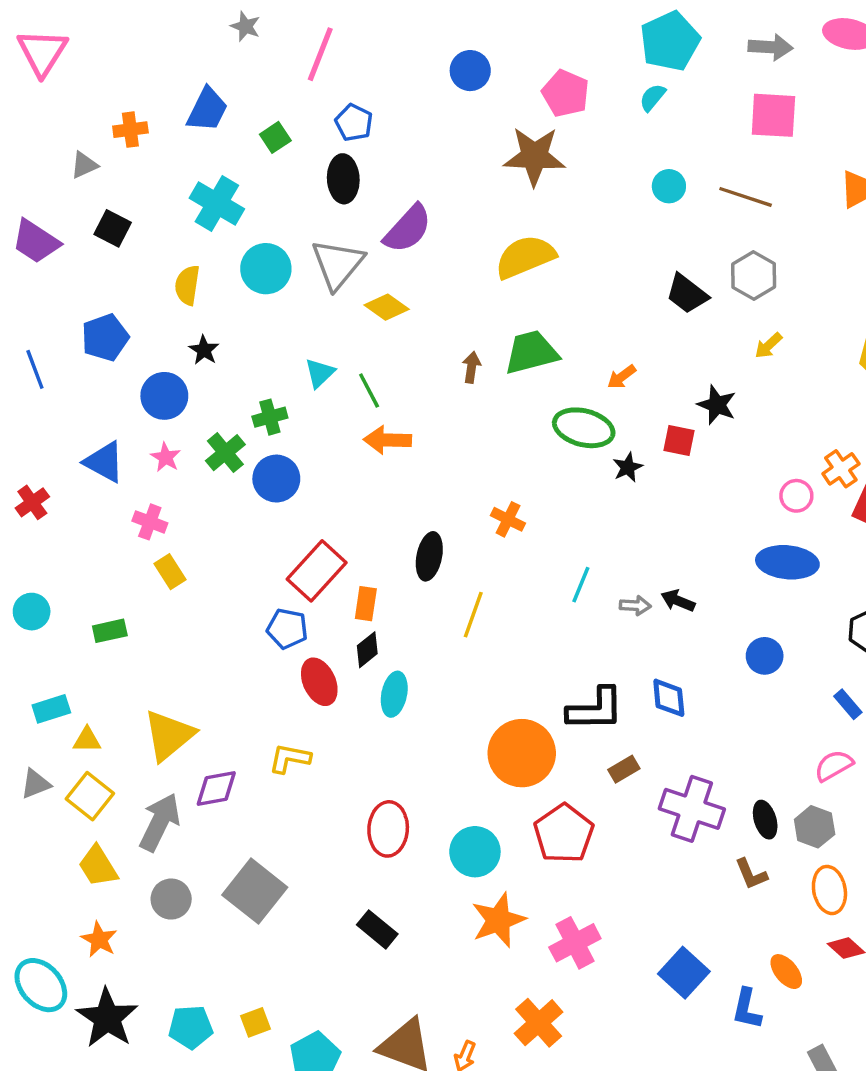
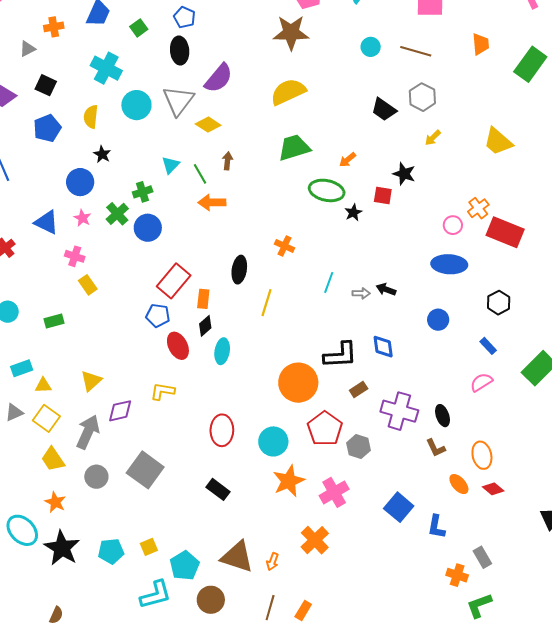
blue pentagon: (105, 337) -> (47, 128), moved
brown arrow: (472, 367) -> (227, 161), moved
yellow triangle: (169, 735) -> (91, 381), size x0.7
gray hexagon: (815, 827) -> (359, 447), moved
orange ellipse: (786, 972) -> (459, 484), moved

